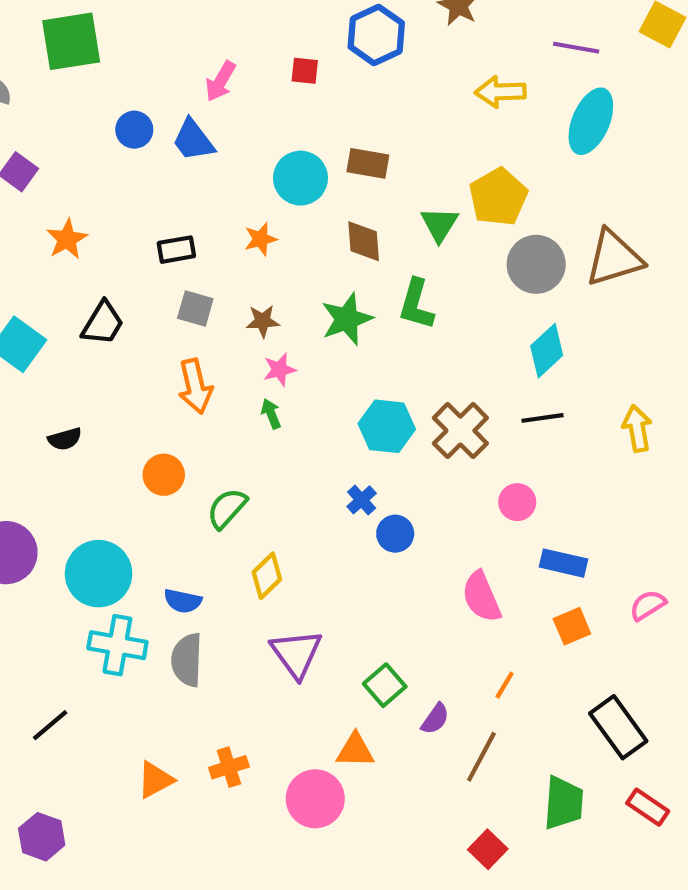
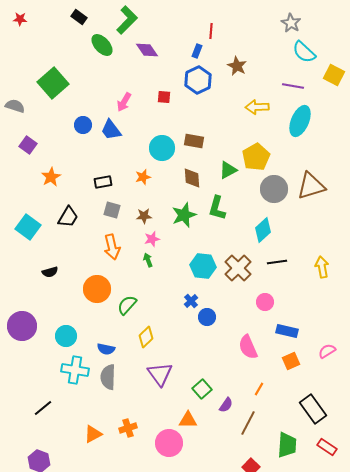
green square: (71, 41) -> (53, 83), turned -32
green triangle: (439, 224) -> (228, 170), turned 30
cyan diamond: (547, 351) -> (263, 230), moved
orange circle: (164, 475) -> (97, 289), size x1.4
cyan circle: (99, 574) -> (66, 336), size x0.7

